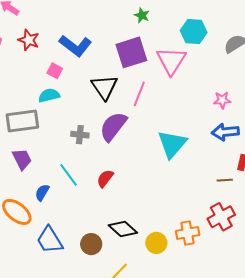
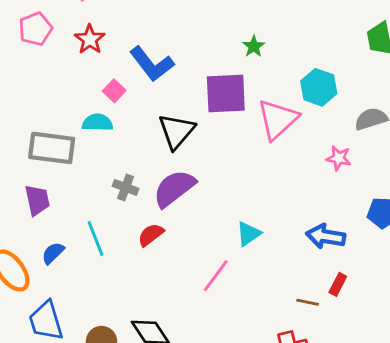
pink line: (139, 94) -> (216, 276), moved
pink star: (222, 100) -> (339, 158), moved
cyan triangle: (172, 144) -> (249, 234), size x0.6
red semicircle: (105, 178) -> (151, 235), moved

